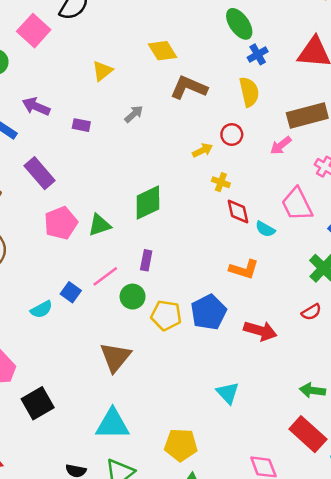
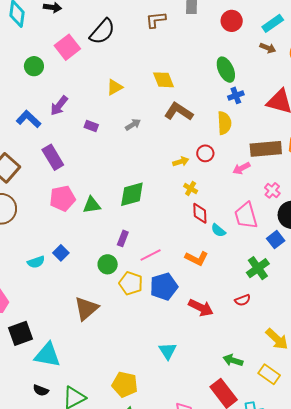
purple arrow: (36, 106) -> (59, 106), turned -85
pink line: (105, 276) -> (151, 255), moved
cyan triangle: (112, 424) -> (47, 355), moved

